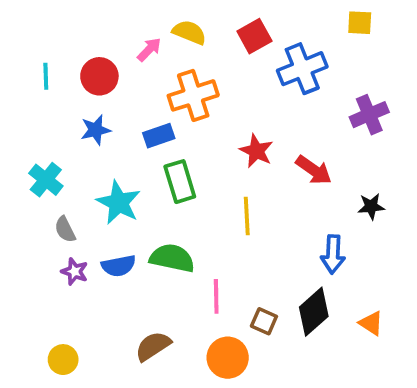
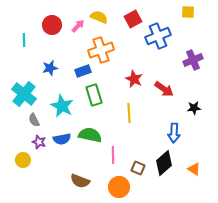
red circle: (99, 76) -> (52, 25), moved
cyan cross: (46, 180) -> (24, 94), size x1.4
brown semicircle: (153, 346) -> (80, 181), turned -126
yellow circle: (63, 360) -> (23, 160), moved

